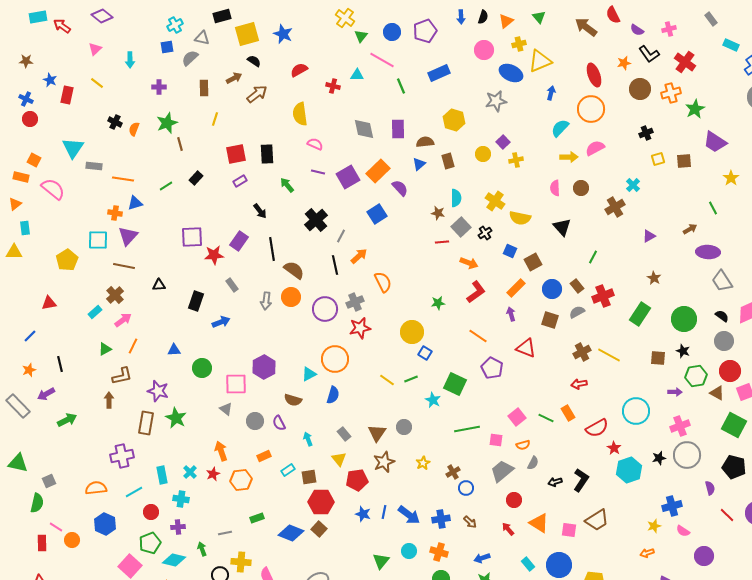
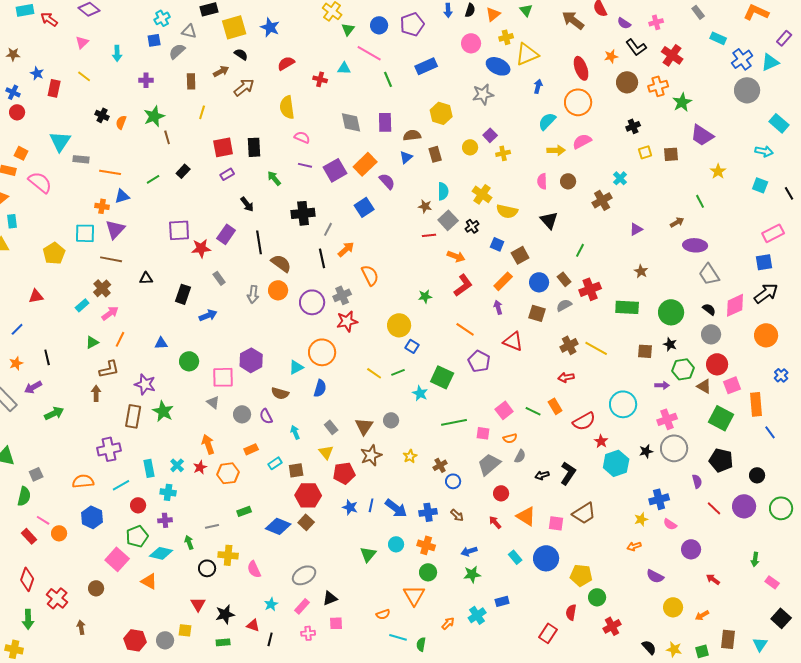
black cross: (316, 220) -> (303, 213), turned 35
green rectangle: (640, 314) -> (627, 307), turned 60
red rectangle: (42, 543) -> (29, 536), turned -42

